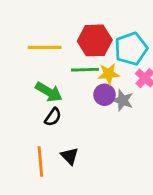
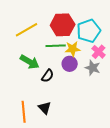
yellow line: (45, 47) -> (27, 30), turned -30
gray star: (123, 100) -> (93, 68), moved
black semicircle: (53, 117) -> (48, 76), moved

